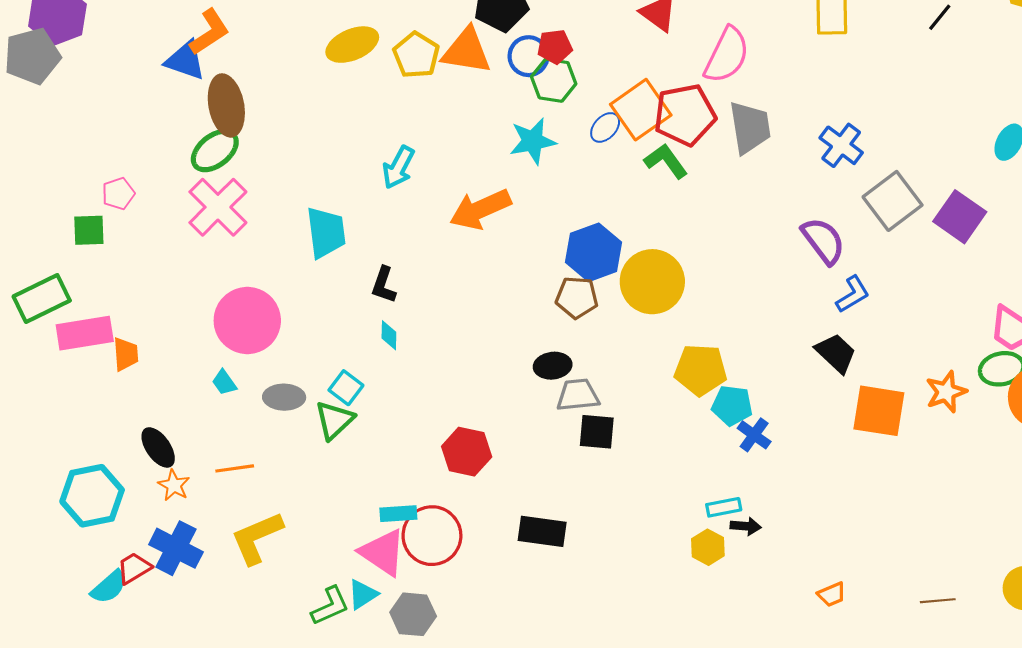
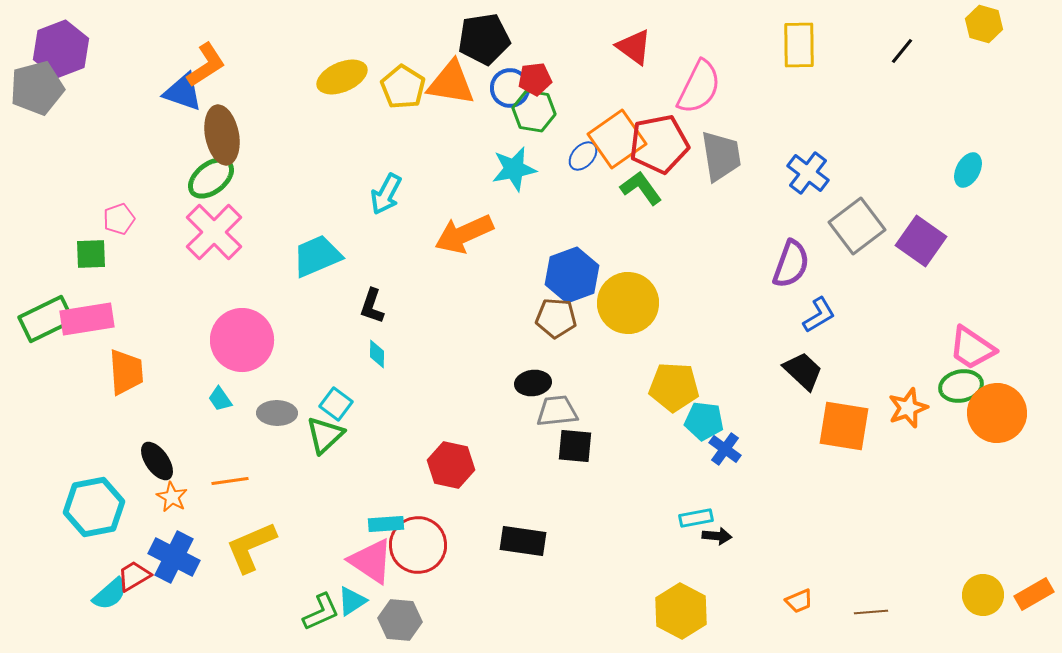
cyan trapezoid: (326, 232) -> (317, 256), turned -106
purple semicircle: (823, 241) -> (791, 264), turned 57
pink rectangle: (85, 333) -> (87, 319), moved
orange trapezoid: (126, 354) -> (126, 372), size x1.4
yellow hexagon: (708, 547) -> (681, 611), moved, size x1.6
brown line: (938, 601) -> (871, 612), moved

